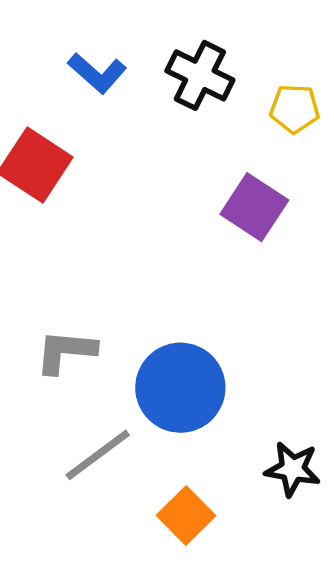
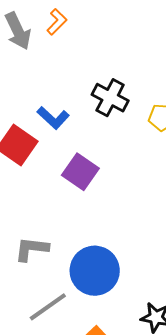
blue L-shape: (97, 73) -> (53, 118), moved
purple square: (254, 207) -> (80, 172), moved

